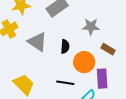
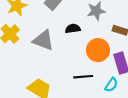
black semicircle: (65, 46) -> (73, 29), moved, turned -88

